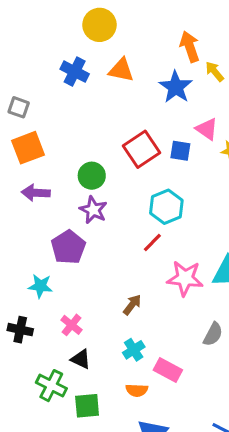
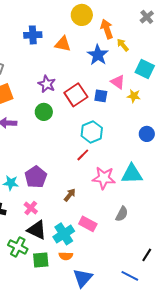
yellow circle: (99, 25) -> (82, 15), moved
blue cross: (75, 72) -> (33, 35), moved, turned -30
purple star: (93, 210) -> (47, 84), moved
purple pentagon: (68, 247) -> (36, 177), moved
cyan cross: (134, 350) -> (64, 234), moved, size x1.5
black triangle: (81, 359) -> (37, 230), size x1.5
pink rectangle: (168, 370) -> (88, 224), moved
orange semicircle: (137, 390) -> (66, 256), moved

